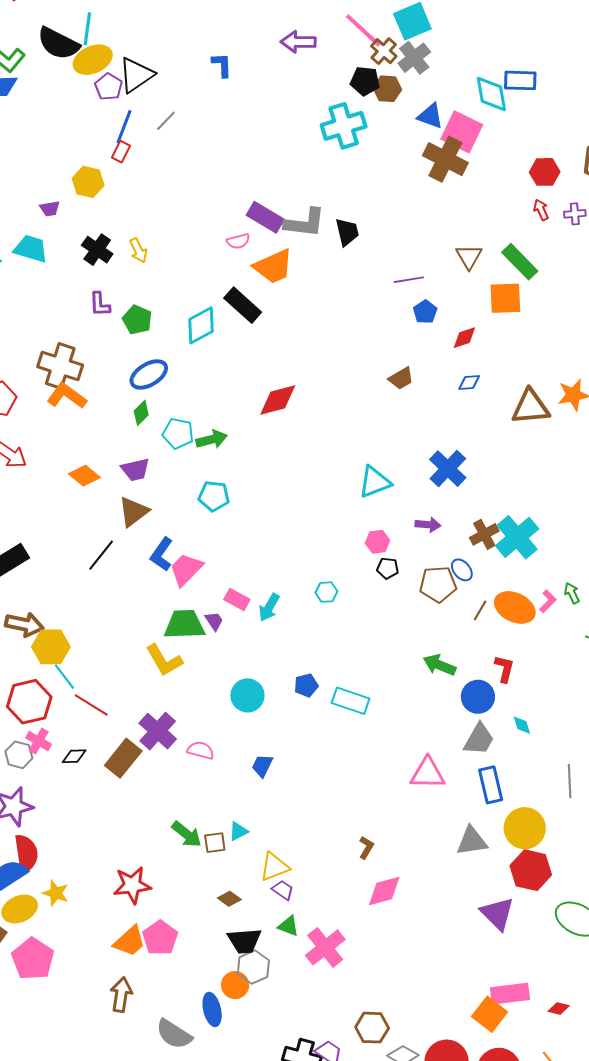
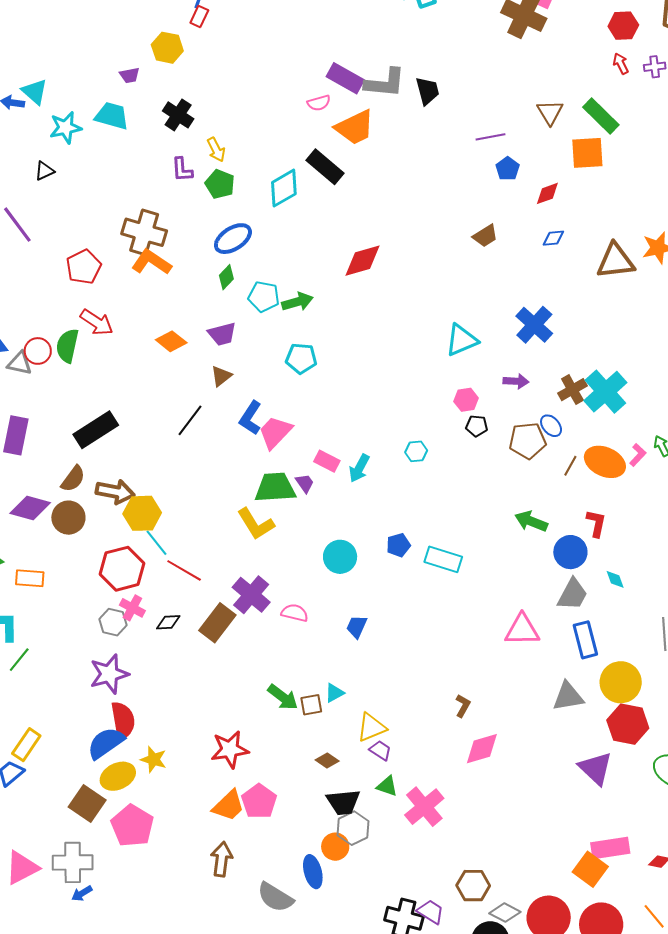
yellow arrow: (138, 250) -> (216, 150), moved
brown triangle: (133, 512) -> (221, 376), size x0.7

